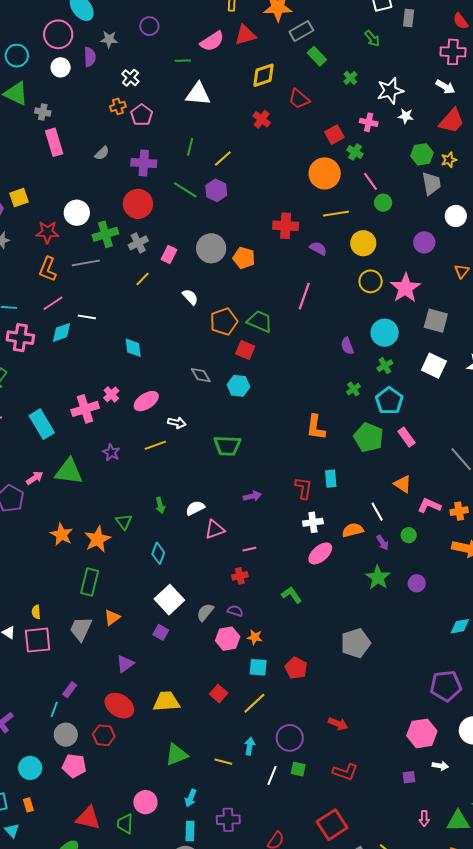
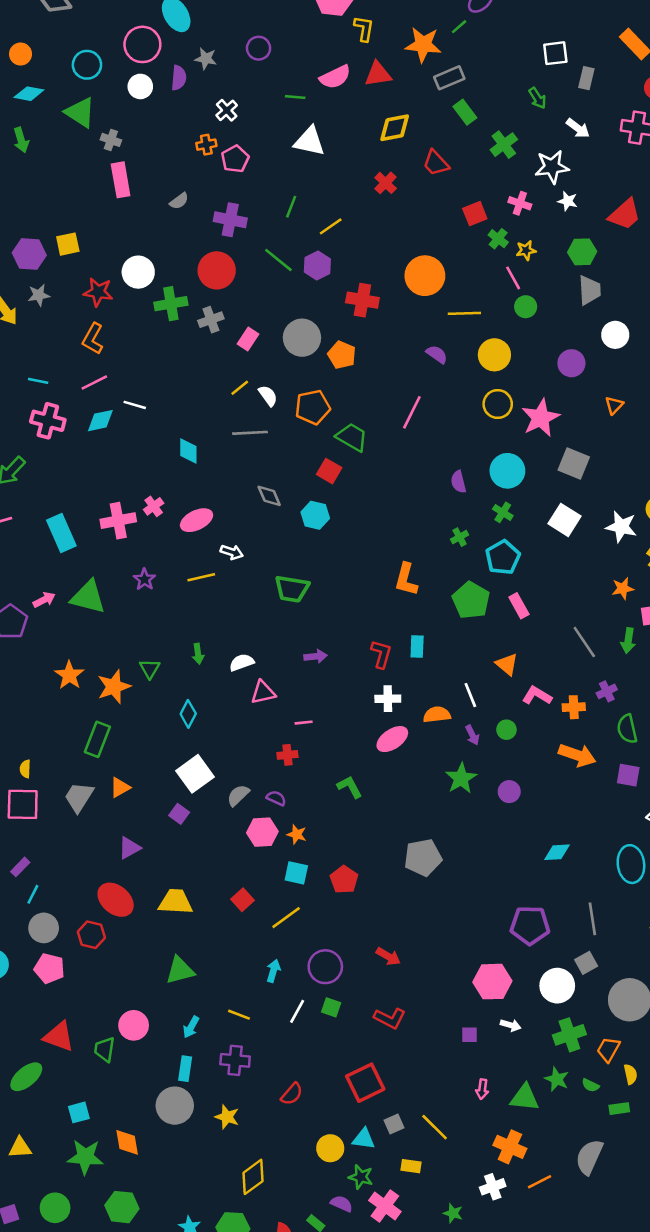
green cross: (350, 78) -> (504, 145), size x1.5
white arrow: (445, 87) -> (578, 128), moved
yellow star: (449, 160) -> (526, 250), moved
orange circle: (325, 173) -> (425, 276), moved
red cross: (286, 226) -> (362, 300), moved
gray line: (86, 263) -> (250, 433), moved
yellow line: (143, 279) -> (240, 388), moved
orange pentagon: (224, 322) -> (313, 407), moved
green cross: (385, 366) -> (503, 512), turned -35
purple rectangle: (70, 690) -> (20, 867), moved
yellow line: (223, 762) -> (239, 1015), moved

